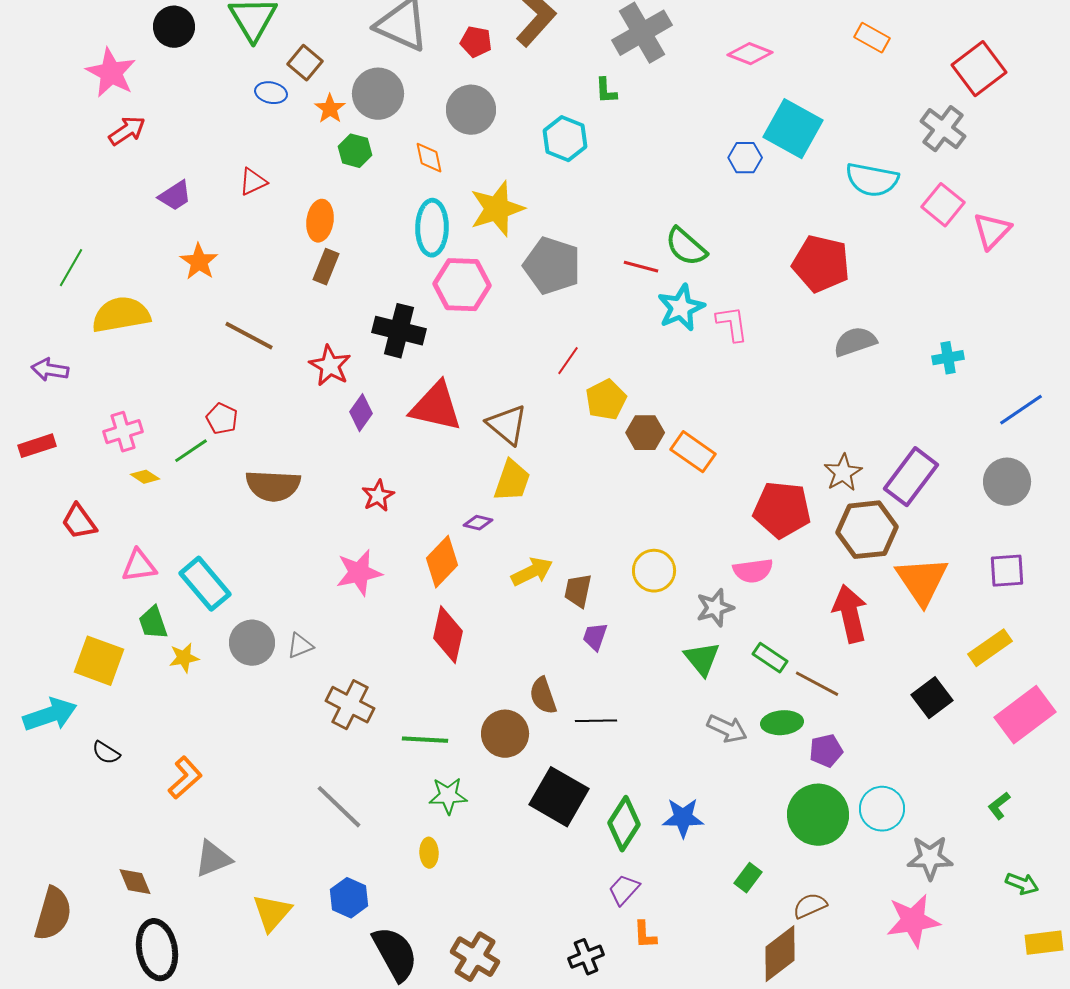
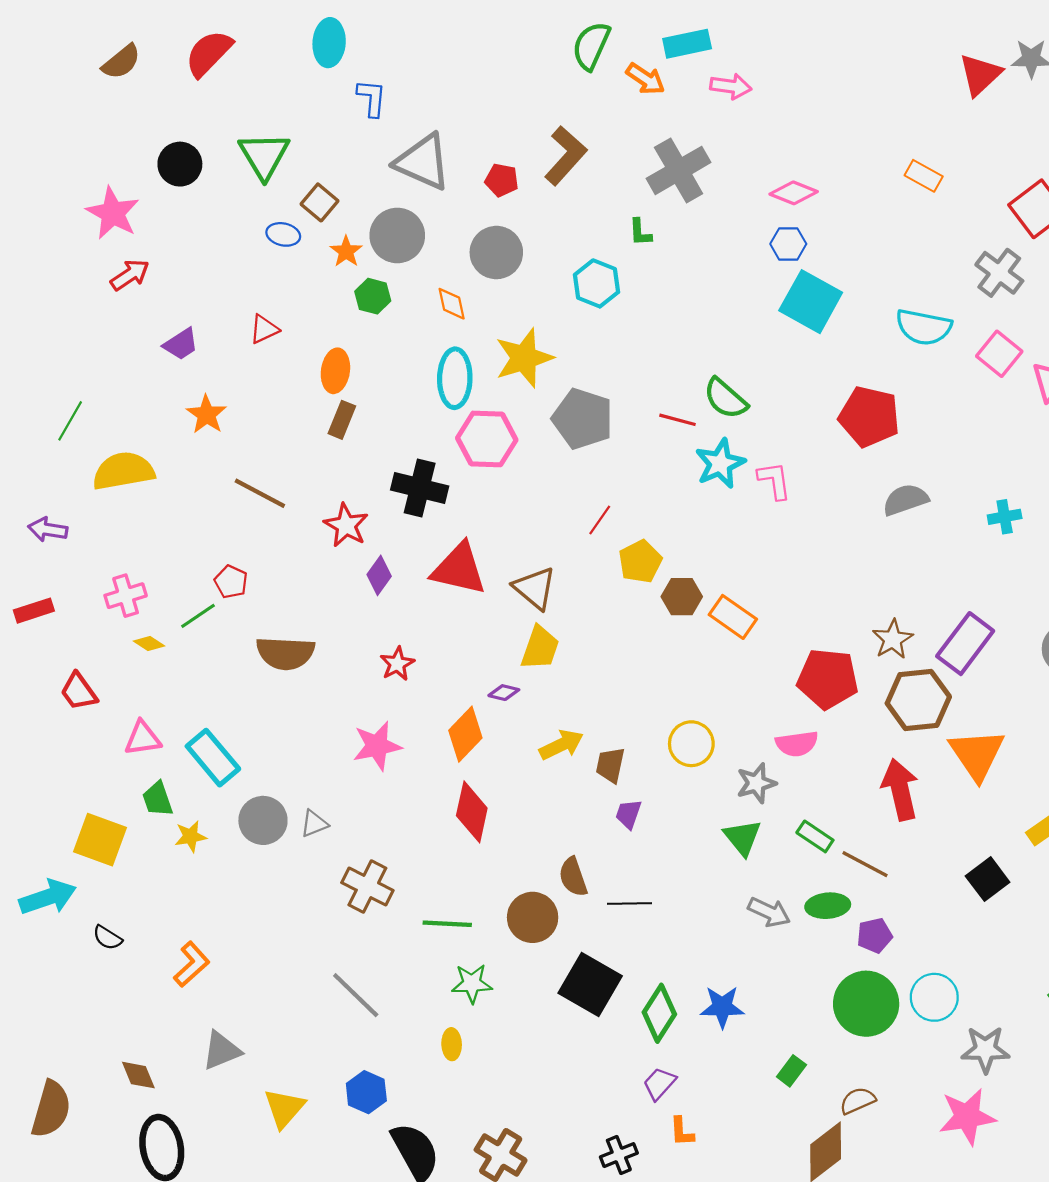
cyan square: (793, 129) -> (811, 302), moved
blue hexagon: (745, 158) -> (788, 244), moved

